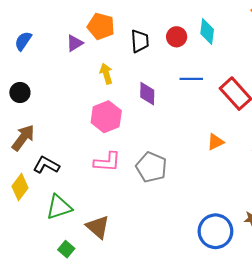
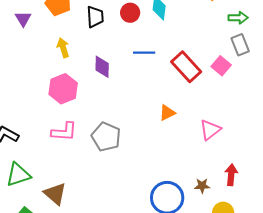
purple triangle: (75, 43) -> (23, 19), moved, turned -30

